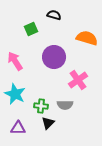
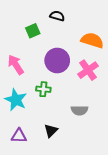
pink cross: (78, 80) -> (88, 70), moved
gray semicircle: (65, 105) -> (79, 110), moved
green cross: (41, 106) -> (43, 89), moved

